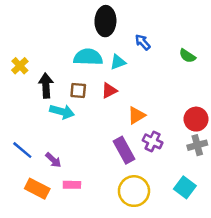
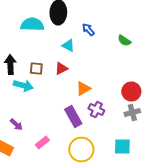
cyan semicircle: (88, 57) -> (32, 24), moved
cyan triangle: (118, 62) -> (68, 46), turned 48
pink rectangle: (72, 185) -> (42, 142), moved, turned -40
cyan square: (185, 187) -> (122, 146), turned -36

